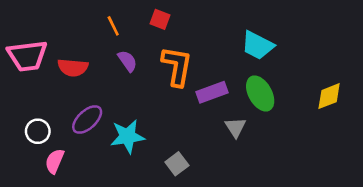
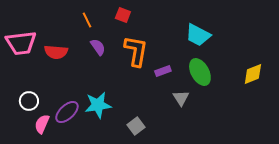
purple rectangle: (212, 92) -> (163, 71), size x0.7
purple ellipse: (87, 120) -> (67, 112), moved

